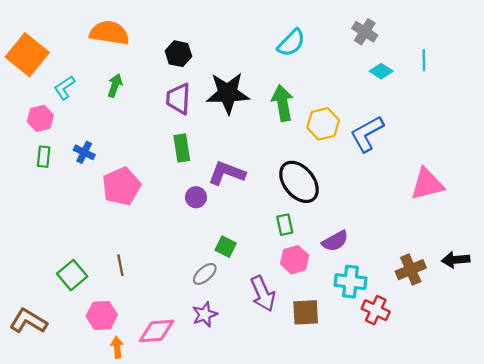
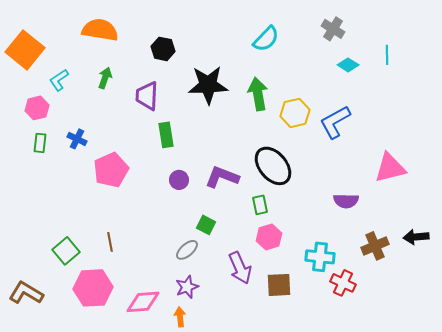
purple trapezoid: (178, 99) -> (147, 96), moved
purple L-shape: (227, 173) -> (222, 177), moved
purple semicircle: (335, 241) -> (346, 201), moved, turned 30
pink hexagon: (102, 316) -> (93, 288), size x1.4
orange arrow: (117, 347) -> (180, 317), moved

